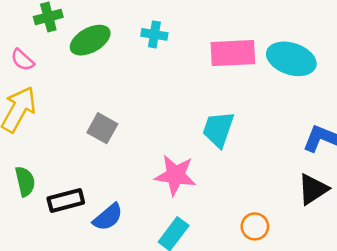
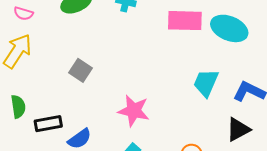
pink semicircle: (23, 60) -> (23, 13), turned -30
cyan trapezoid: (218, 129) -> (206, 83), moved

